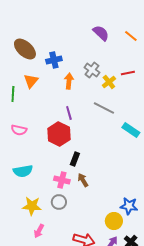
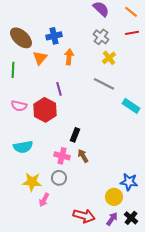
brown ellipse: (25, 49) -> (21, 38), moved
gray cross: (92, 70) -> (101, 37), moved
red line: (128, 73) -> (132, 33), moved
orange triangle: (31, 81) -> (40, 58), moved
purple line: (69, 113) -> (59, 89), moved
red hexagon: (59, 134) -> (45, 110), moved
pink arrow: (39, 231) -> (44, 200), moved

